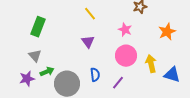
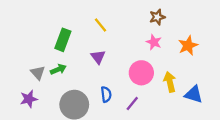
green rectangle: (38, 27) -> (63, 40), moved
pink star: (125, 30) -> (154, 42), moved
green arrow: (47, 72) -> (58, 69), moved

